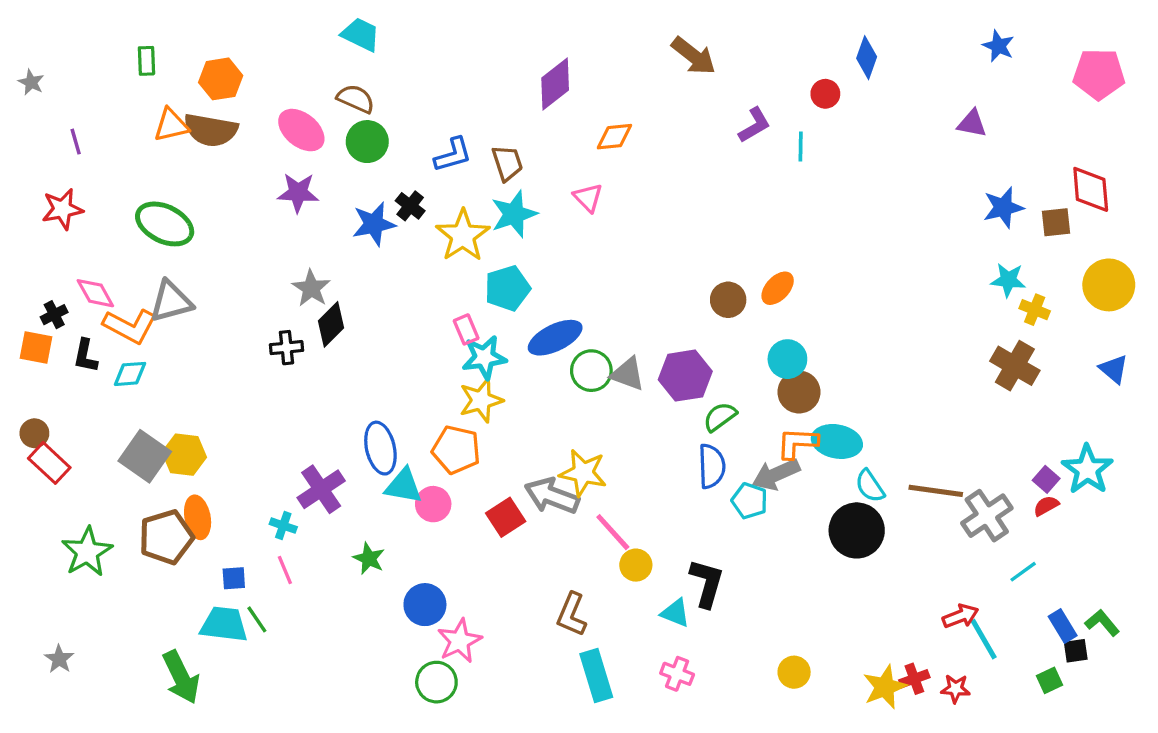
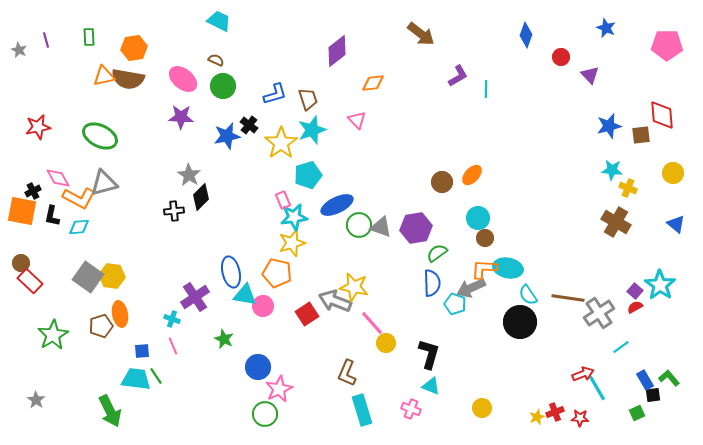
red circle: (825, 94) -> (561, 57), moved
brown semicircle: (356, 99) -> (216, 60), size x0.7
purple triangle: (972, 123) -> (590, 75), turned 36
purple line: (76, 142) -> (46, 40), moved
yellow circle: (1109, 285) -> (673, 173), size x0.7
orange square: (36, 348) -> (22, 211), size x1.4
brown circle: (799, 392) -> (485, 238), size x0.7
brown pentagon: (166, 537) -> (101, 326), size x0.7
cyan triangle: (675, 613) -> (431, 386), moved
yellow star: (885, 687) -> (537, 417), size x0.6

